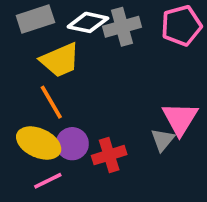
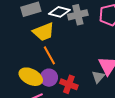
orange line: (51, 102) -> (49, 55), moved
red cross: (109, 155) -> (69, 84), turned 36

